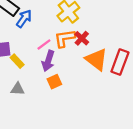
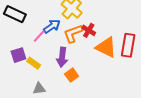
blue arrow: (24, 19) -> (52, 26), moved, turned 30
pink line: (44, 44) -> (39, 36), moved

